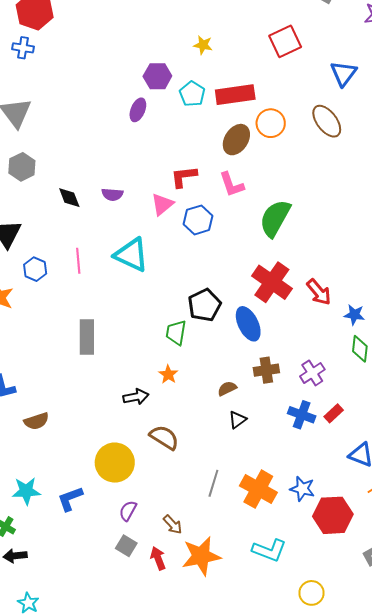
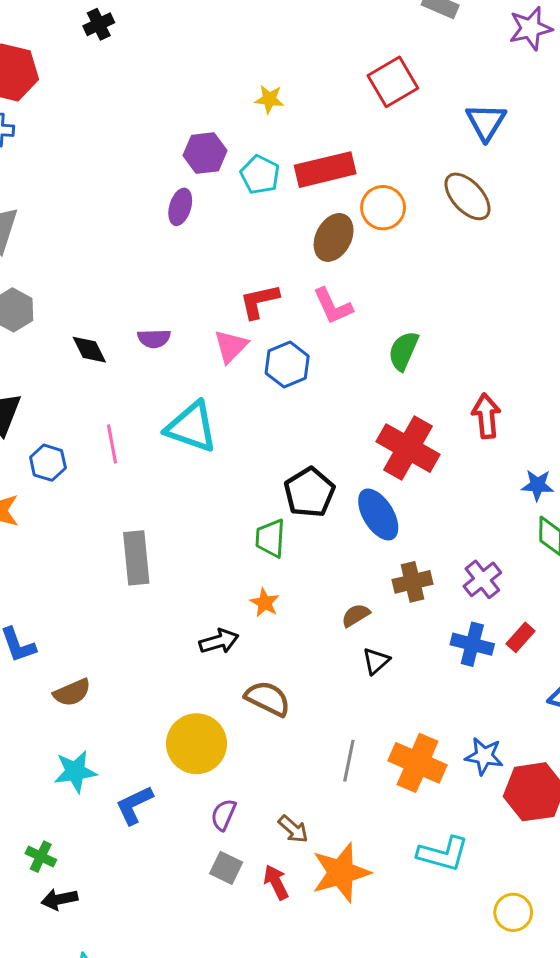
green semicircle: (275, 218) -> (403, 351), size x0.7
red arrow: (319, 292) -> (486, 416), moved, turned -140
cyan star: (26, 491) -> (75, 772), moved

